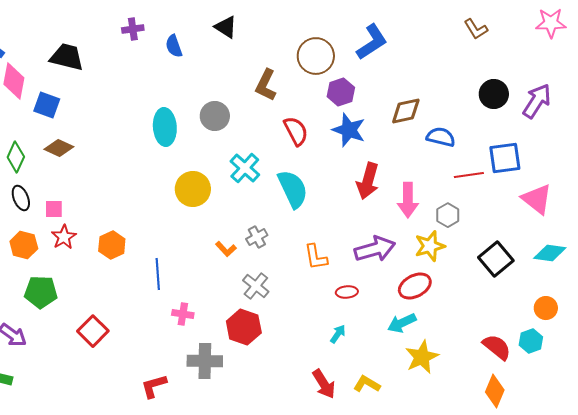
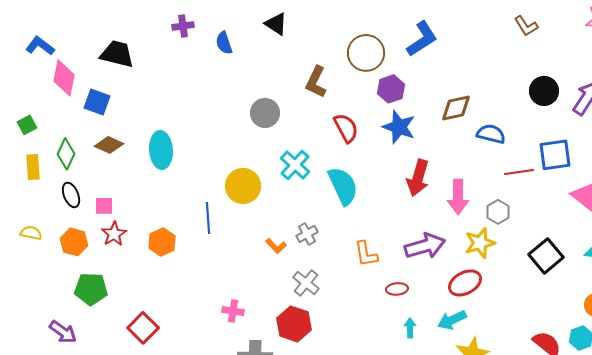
cyan ellipse: (165, 127) -> (161, 150), moved
blue line: (158, 274) -> (208, 218), moved
cyan arrow: (338, 334) -> (410, 328), moved, turned -36

